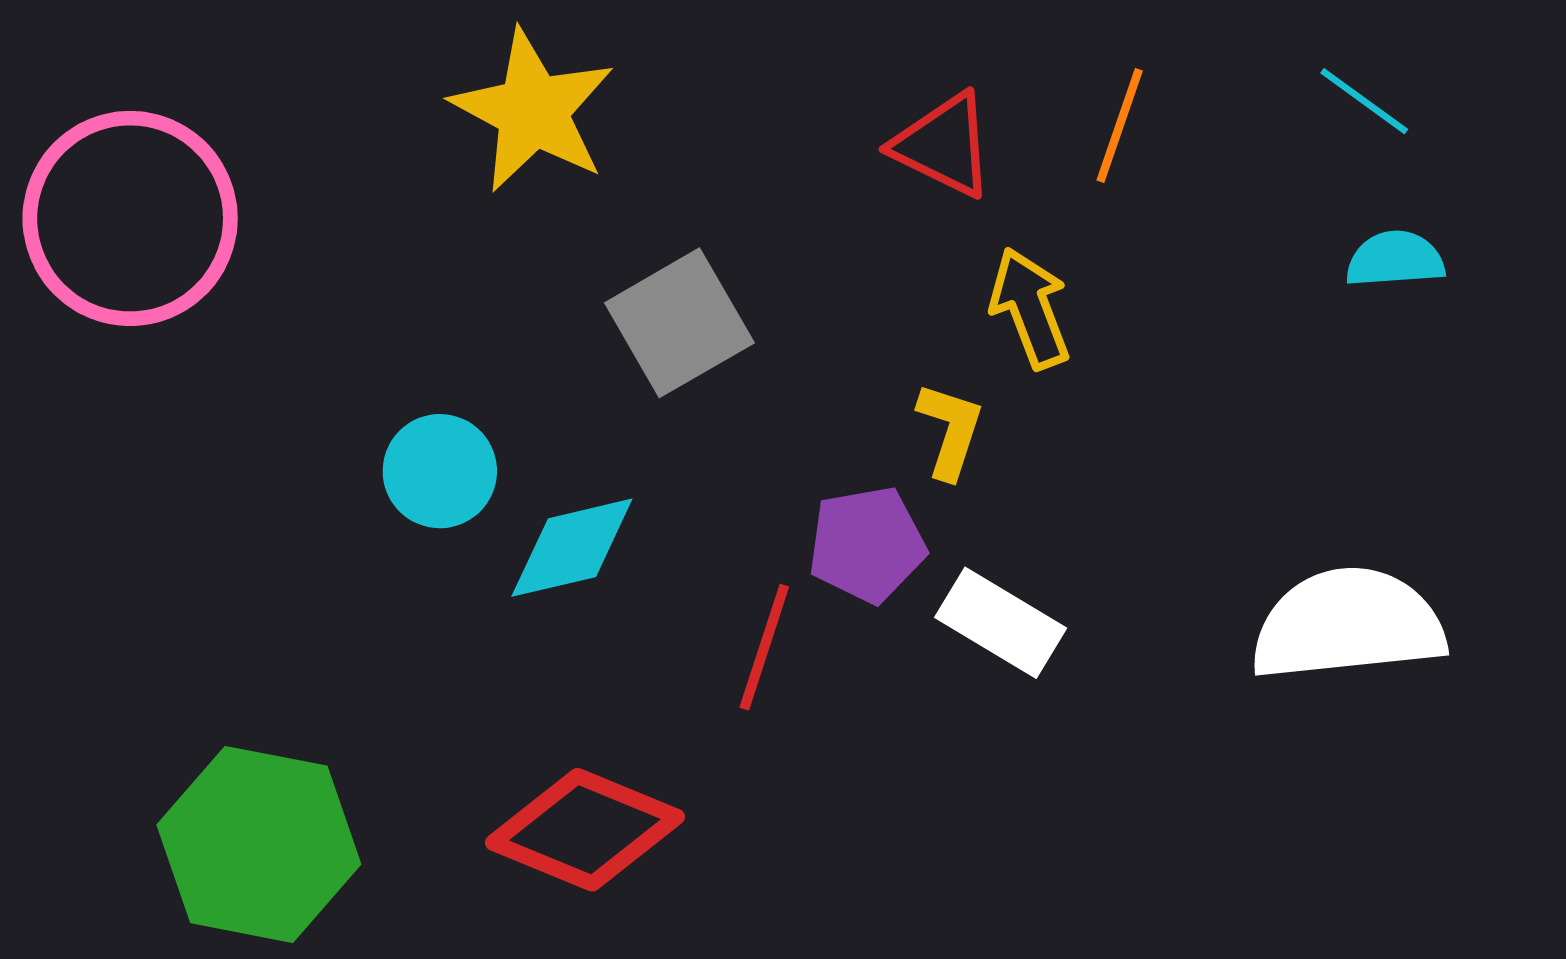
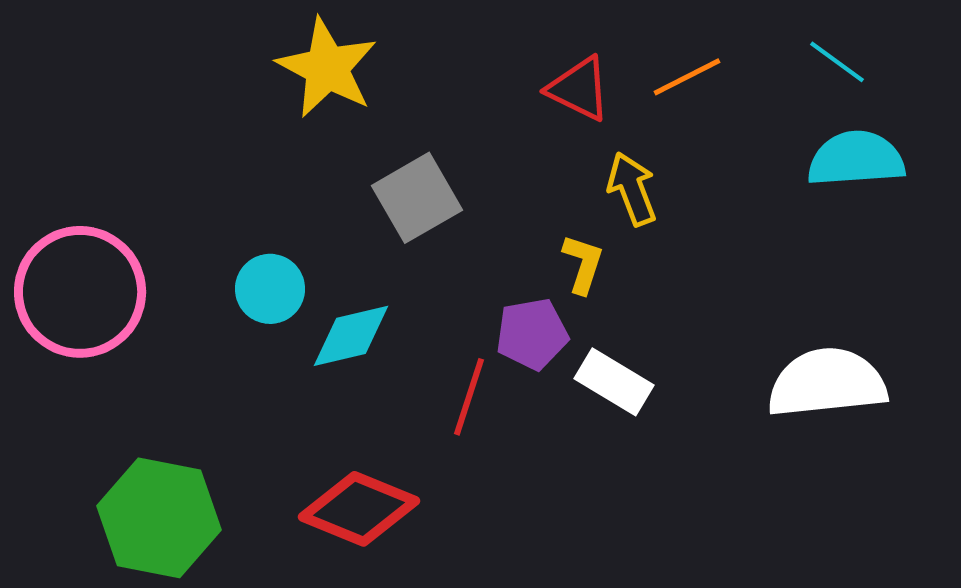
orange line: (1120, 126) -> (687, 77), turned 44
pink circle: (130, 218) -> (80, 292), moved
cyan semicircle: (1395, 259) -> (856, 159), size x1.6

